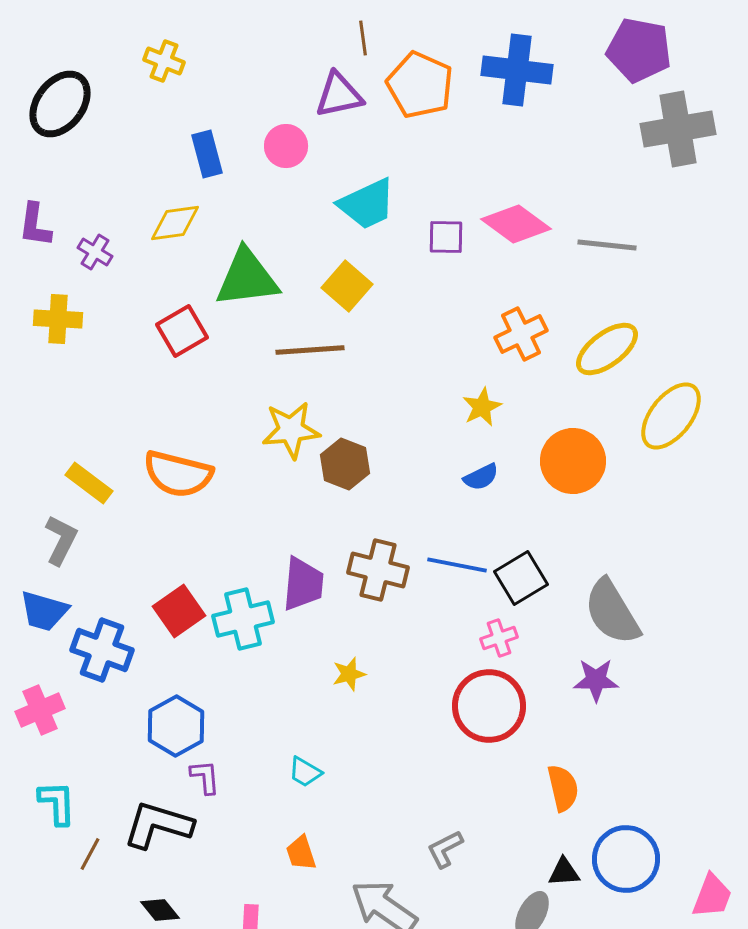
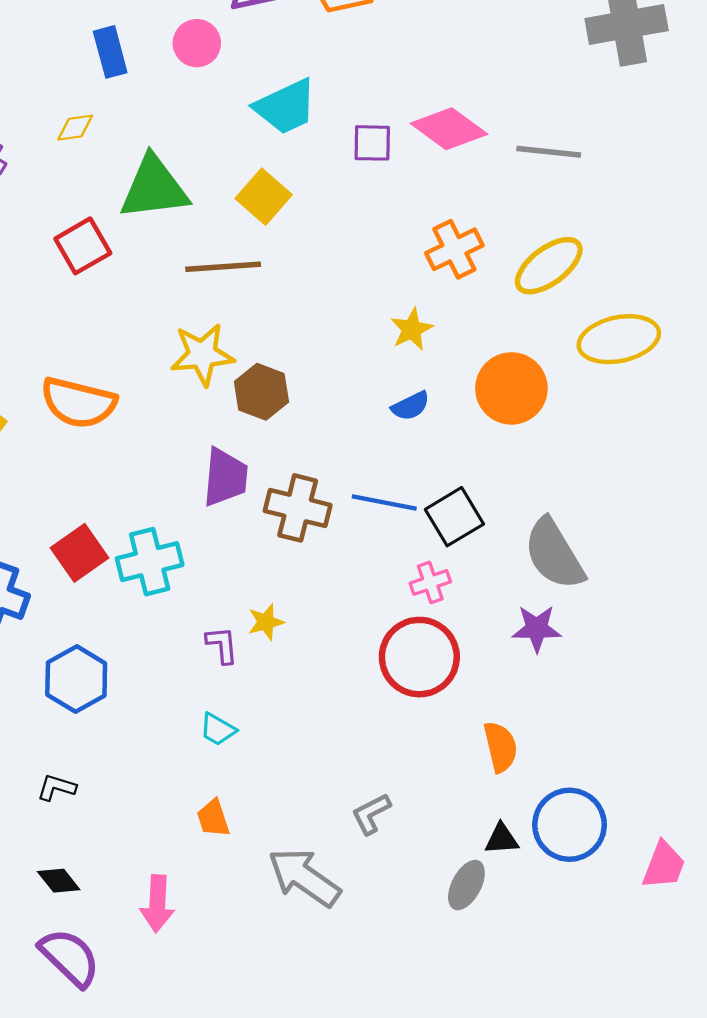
yellow diamond: (175, 223) -> (75, 128), size x0.7
yellow ellipse: (671, 416) -> (619, 339), turned 40
purple trapezoid: (303, 584) -> (225, 477), moved
purple L-shape: (205, 777) -> (222, 645), moved
black L-shape: (158, 825) -> (56, 787), size x0.5

